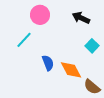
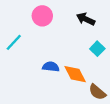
cyan line: (24, 40) -> (14, 42), moved
blue semicircle: (48, 63) -> (51, 67), turned -63

